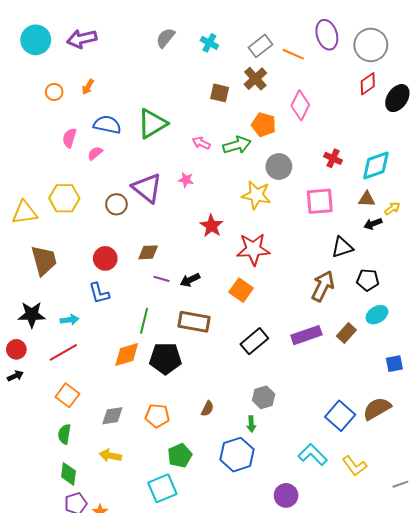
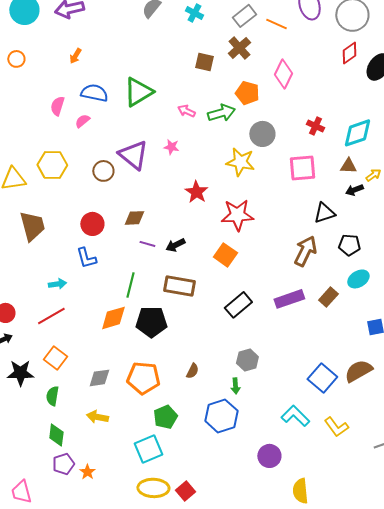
orange circle: (54, 92) -> (16, 59), moved
black star: (32, 315) -> (20, 373), moved
orange pentagon: (157, 416) -> (143, 378), size x1.4

